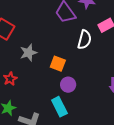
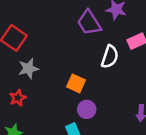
gray star: (28, 53) -> (28, 69), moved

